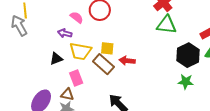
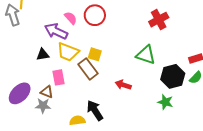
green triangle: (167, 25) -> (146, 55), moved
purple arrow: (65, 33) -> (56, 31), size x1.6
red arrow: (127, 61) -> (123, 85), moved

